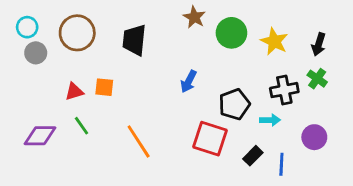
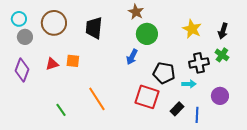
green circle: (231, 33) -> (147, 34), moved
black pentagon: (234, 104) -> (164, 73), turned 30
green line: (81, 126) -> (61, 110), moved
purple diamond: (40, 136) -> (22, 70), moved, turned -70

